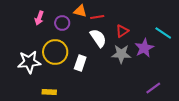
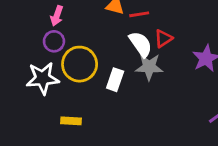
purple circle: (62, 23) -> (54, 41), moved
red triangle: (122, 31) -> (163, 38), moved
gray star: (121, 54) -> (149, 67), moved

